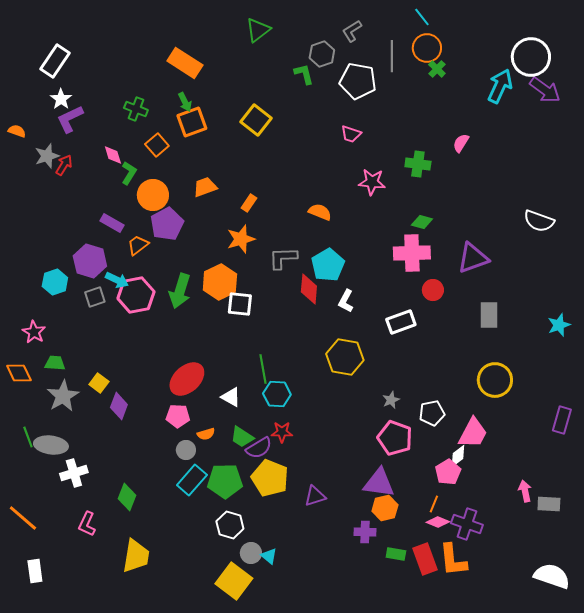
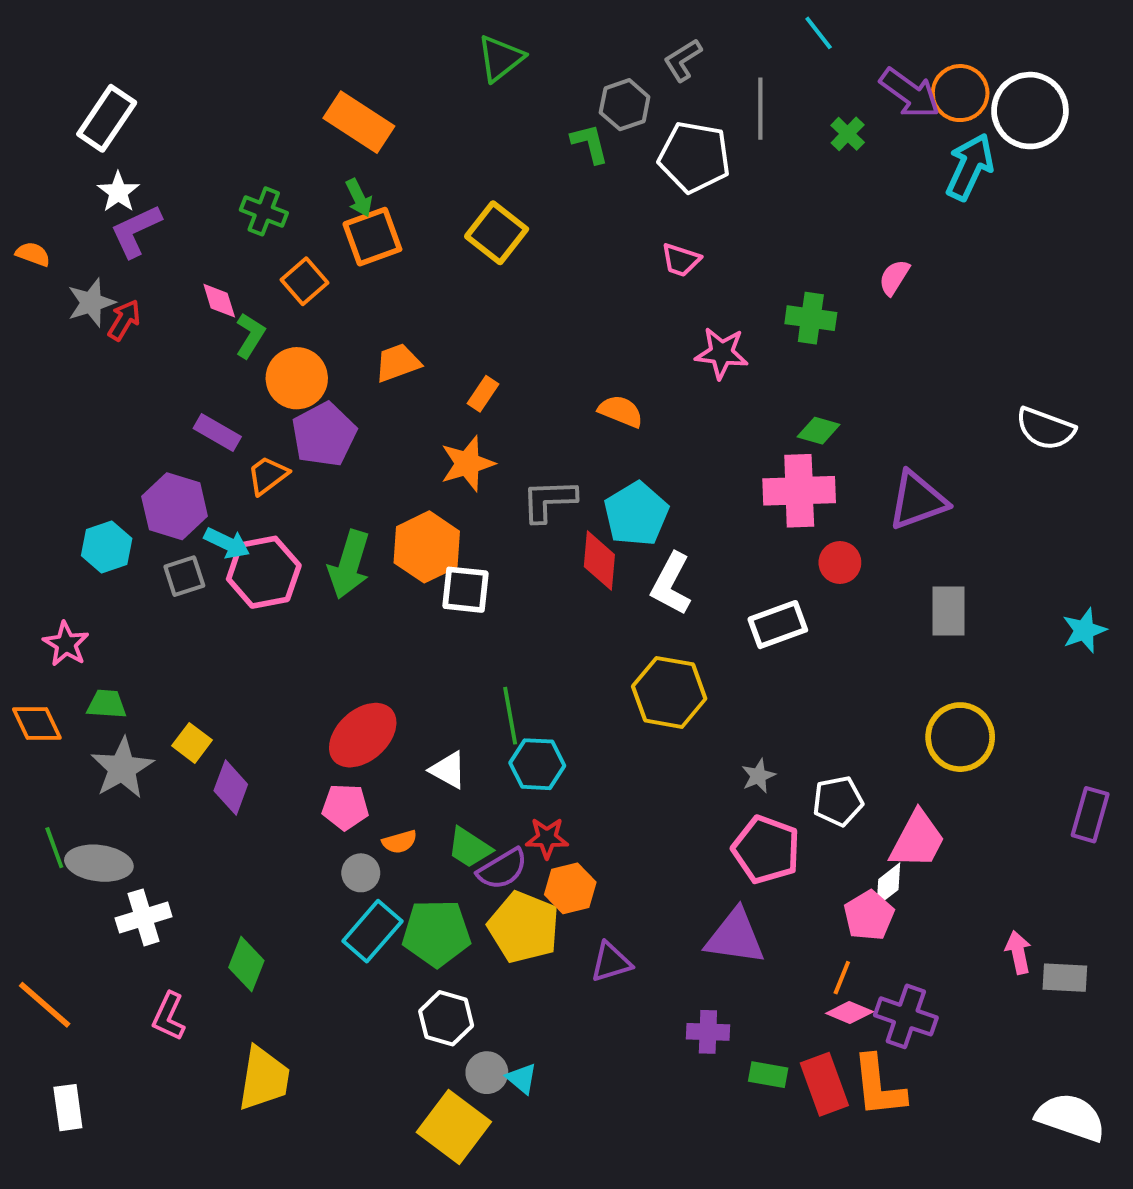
orange circle: (427, 48) -> (960, 93), moved
purple arrow: (545, 90) -> (910, 93), moved
white L-shape: (346, 301) -> (671, 584), size x1.4
orange hexagon: (385, 508) -> (570, 888), moved

